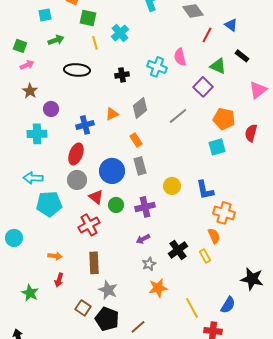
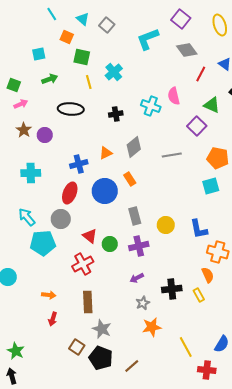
purple circle: (51, 109) -> (45, 135), moved
gray line: (178, 116) -> (172, 155), turned 30
gray rectangle: (140, 166) -> (135, 216), moved
blue circle: (112, 171) -> (105, 191), moved
cyan arrow: (33, 178) -> (27, 217), turned 48
gray circle: (77, 180) -> (61, 219), moved
black cross: (178, 250) -> (172, 289), turned 30
green star: (30, 293) -> (16, 351), moved

